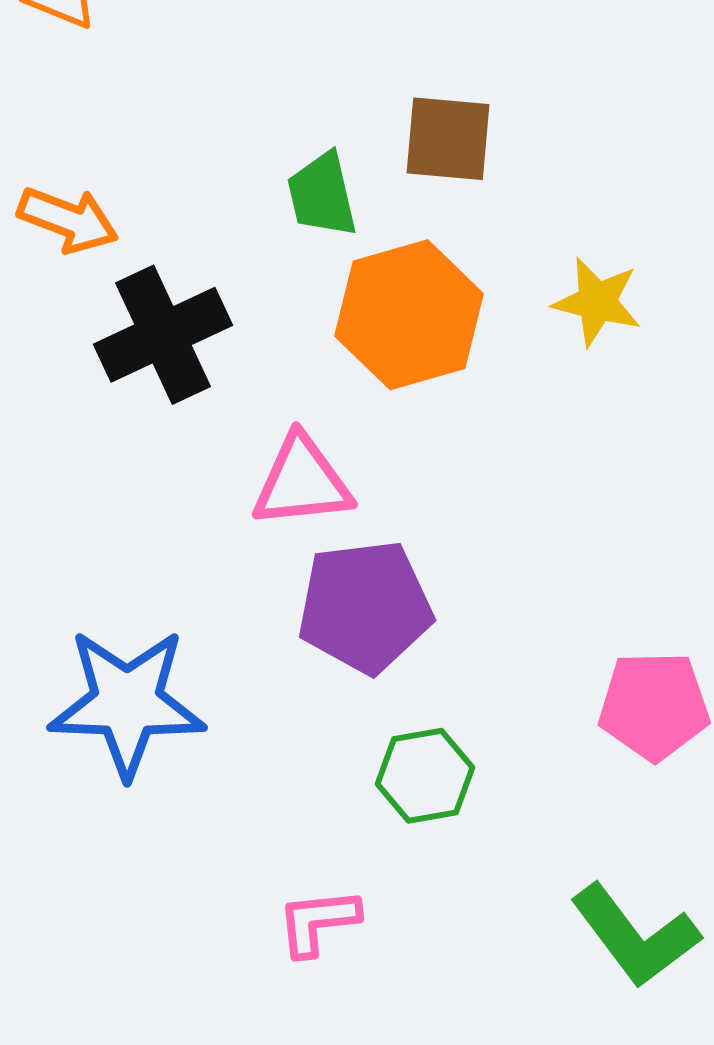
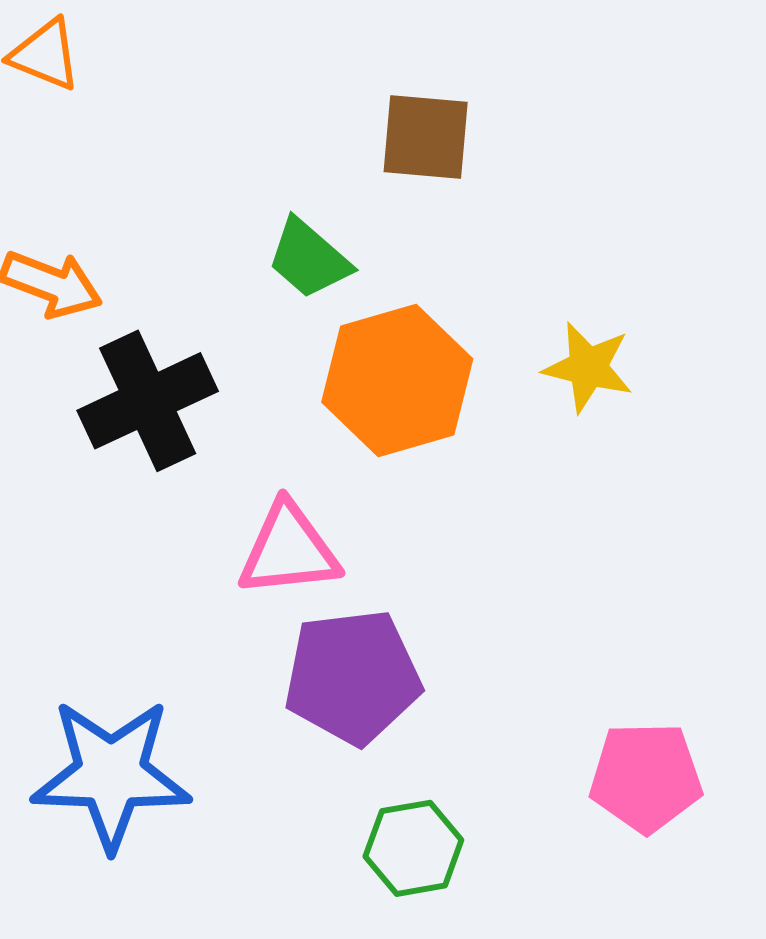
brown square: (448, 139) -> (426, 137), moved
green trapezoid: (322, 195) -> (309, 259), turned -36

